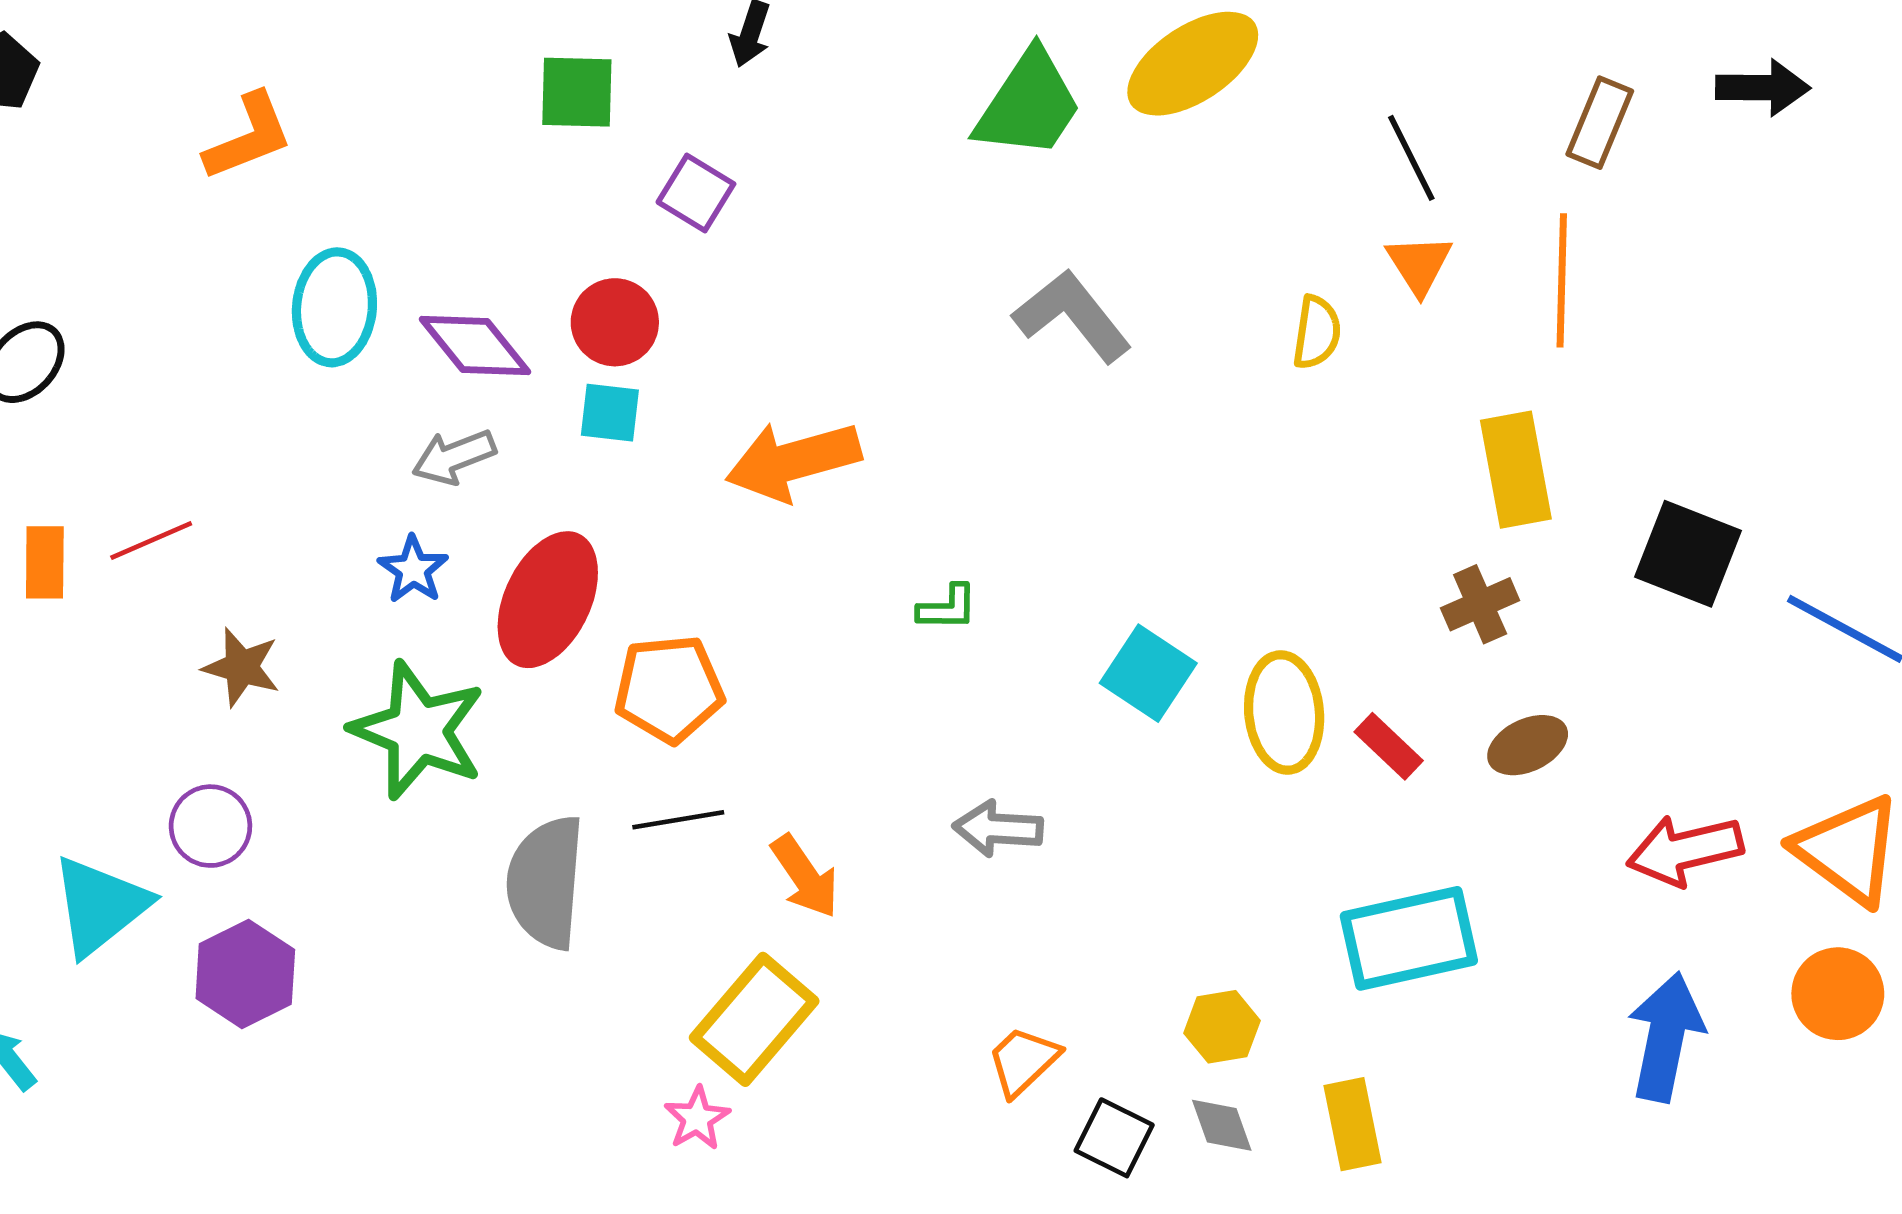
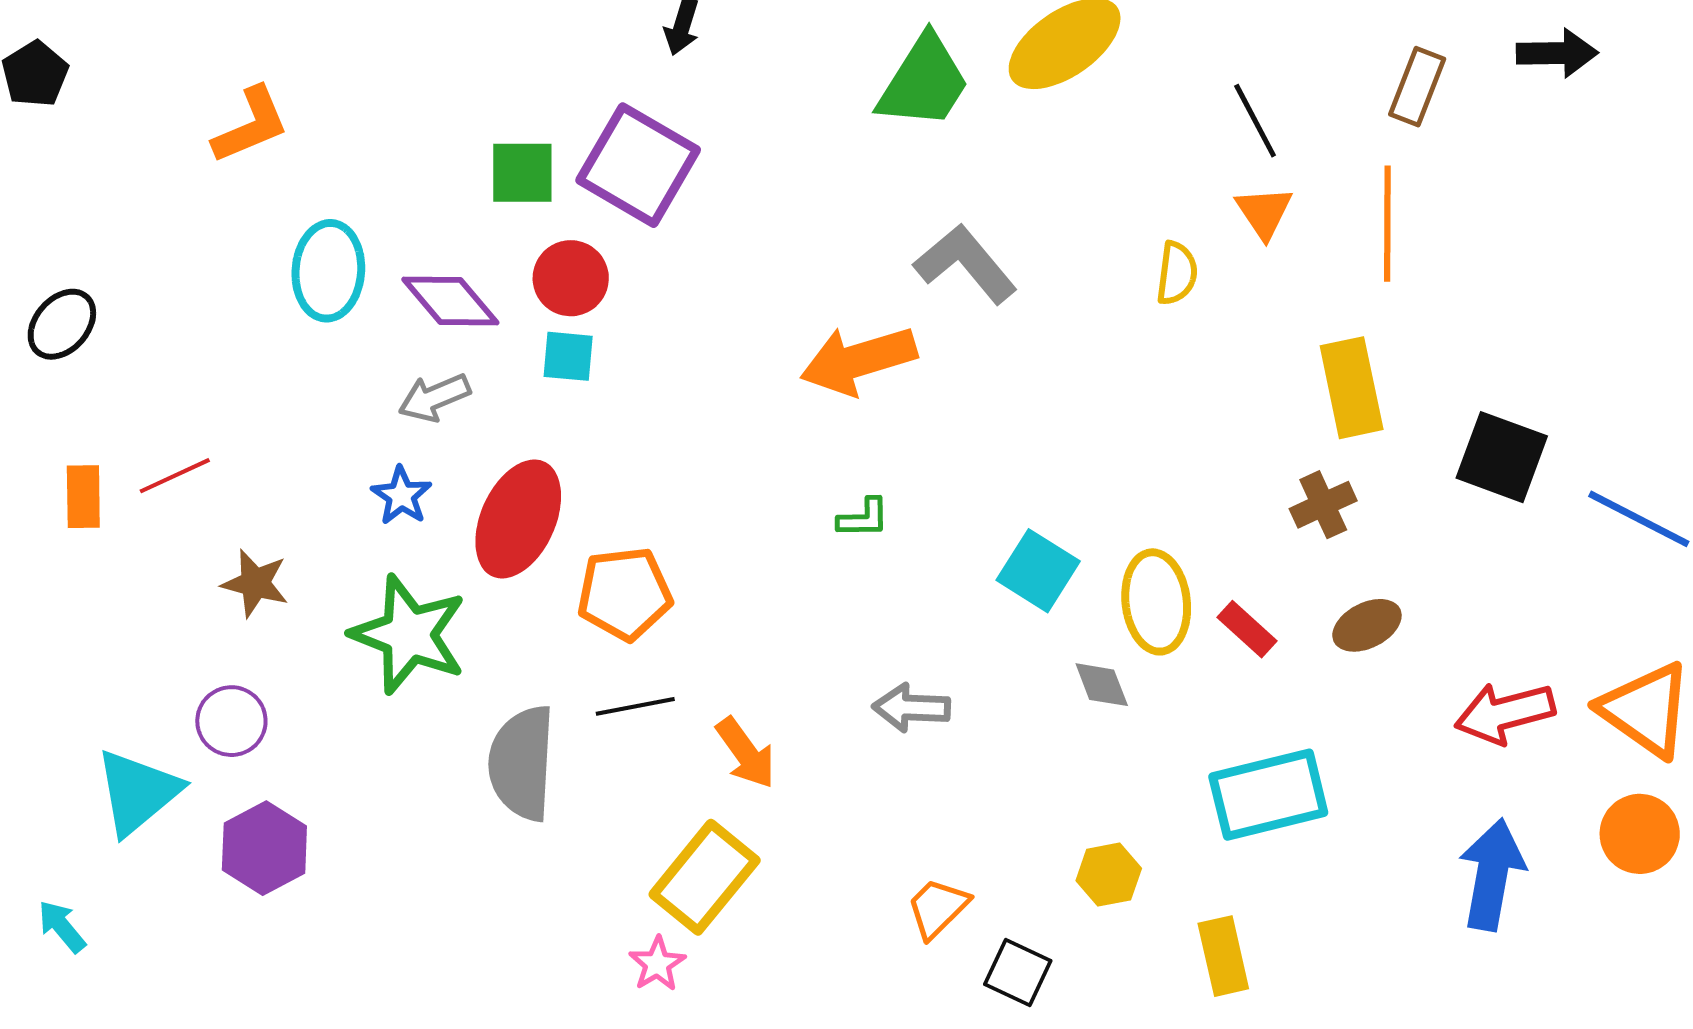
green square: (577, 92) -> (522, 173), moved
purple square: (696, 193) -> (638, 165), size x1.8
orange arrow: (793, 461) -> (858, 360), moved
gray diamond: (1222, 1125) -> (1102, 685), moved

